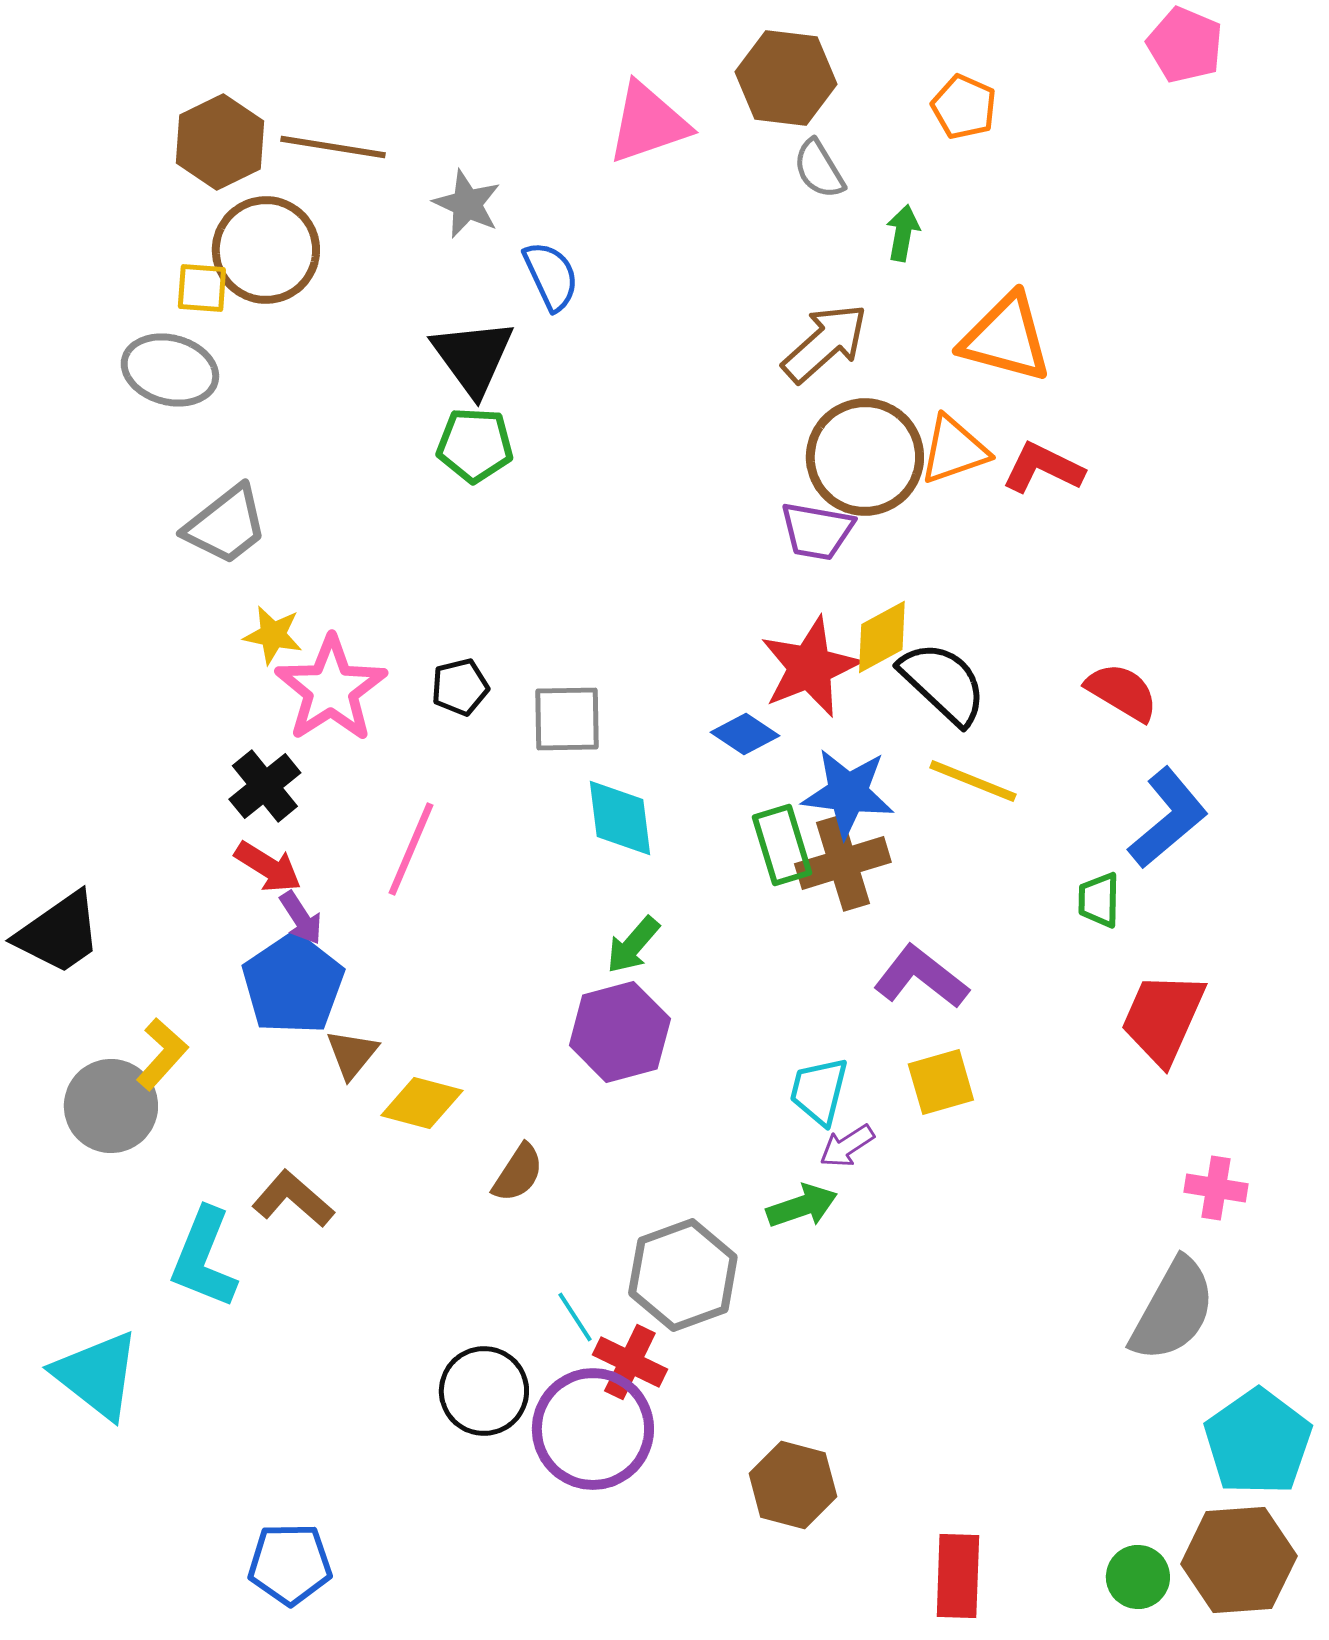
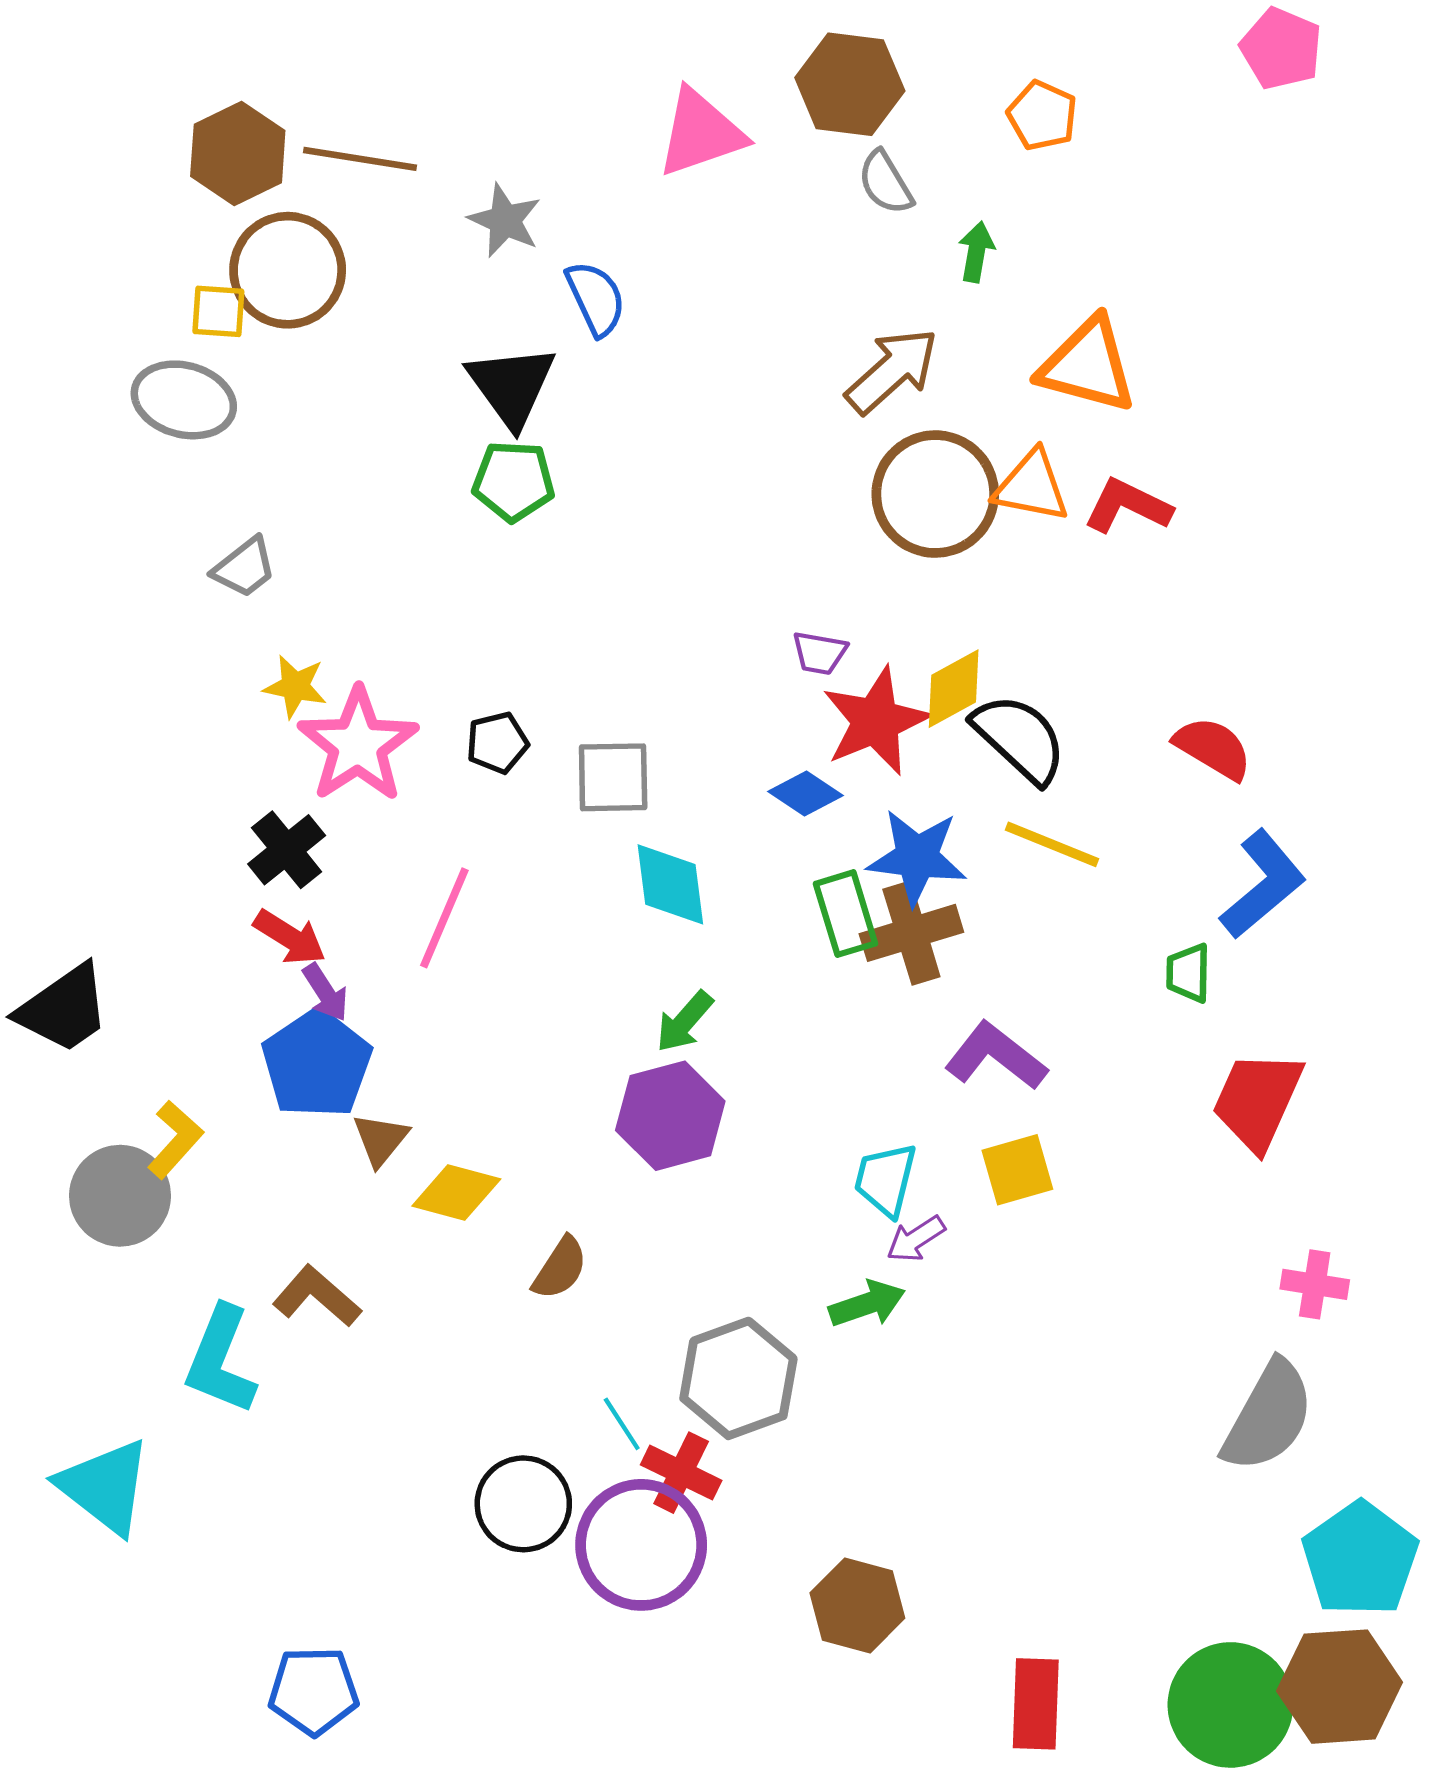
orange triangle: (954, 450) -> (1031, 486), turned 30
gray trapezoid: (226, 525) -> (244, 568), size x0.7
purple trapezoid: (817, 531) -> (820, 653), moved, size x0.7
green circle: (1138, 1577) -> (1230, 1705), size x1.8

